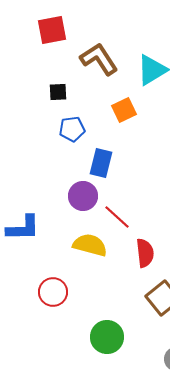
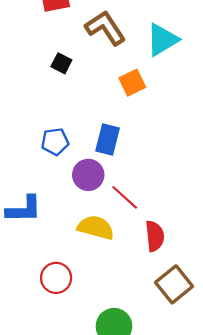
black square: (58, 92) -> (61, 63), turned 30
blue pentagon: (72, 129) -> (55, 142), moved

